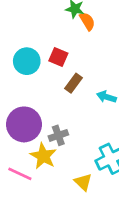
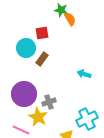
red square: (58, 57) -> (42, 33), moved, turned -32
brown rectangle: (73, 83) -> (42, 59), moved

